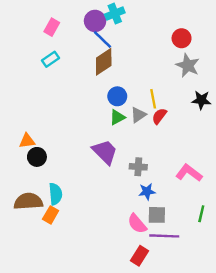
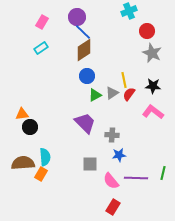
cyan cross: (115, 14) -> (129, 11), moved
blue circle: (117, 96) -> (87, 76), moved
black star: (201, 100) -> (153, 86), moved
pink L-shape: (189, 173) -> (153, 112), moved
gray square: (157, 215) -> (90, 164), moved
purple line: (164, 236) -> (136, 178), moved

